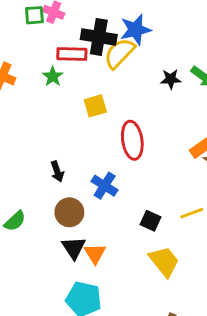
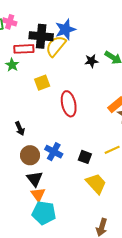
blue cross: (105, 186) -> (54, 152), moved
orange triangle: (95, 254) -> (38, 194), moved

